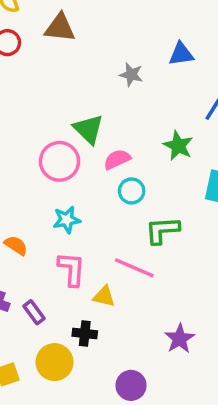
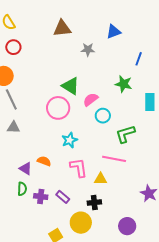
brown triangle: (60, 28) -> (62, 28), moved

